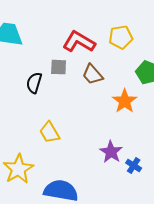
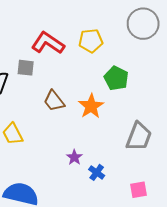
brown trapezoid: (93, 74) -> (54, 101), moved
purple star: (111, 152) -> (74, 157), size x0.7

